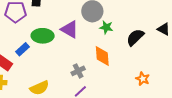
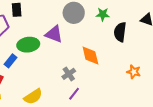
green star: (106, 27) -> (103, 14), moved
black semicircle: (135, 37) -> (120, 32), turned -30

